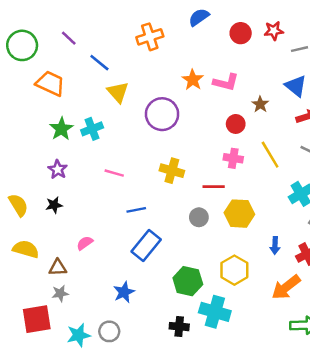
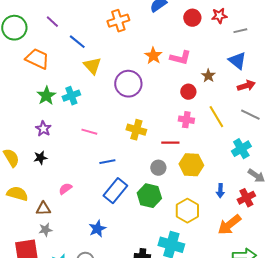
green hexagon: (188, 281) -> (149, 196), moved

